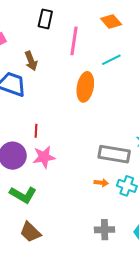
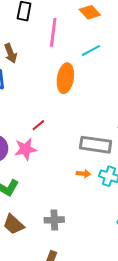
red line: (36, 131) -> (38, 125), moved, turned 48
gray cross: (105, 230) -> (54, 220), moved

